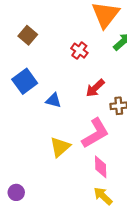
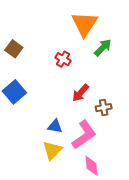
blue triangle: (53, 100) -> (55, 126), moved

